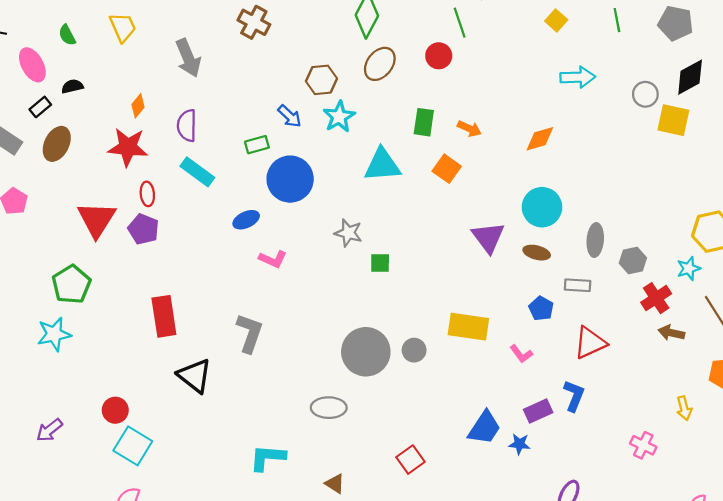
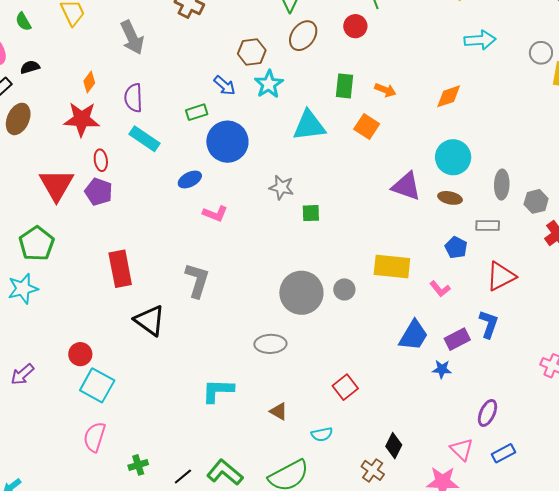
purple triangle: (488, 237) -> (406, 186), turned -32
blue trapezoid: (484, 428) -> (413, 335), moved

